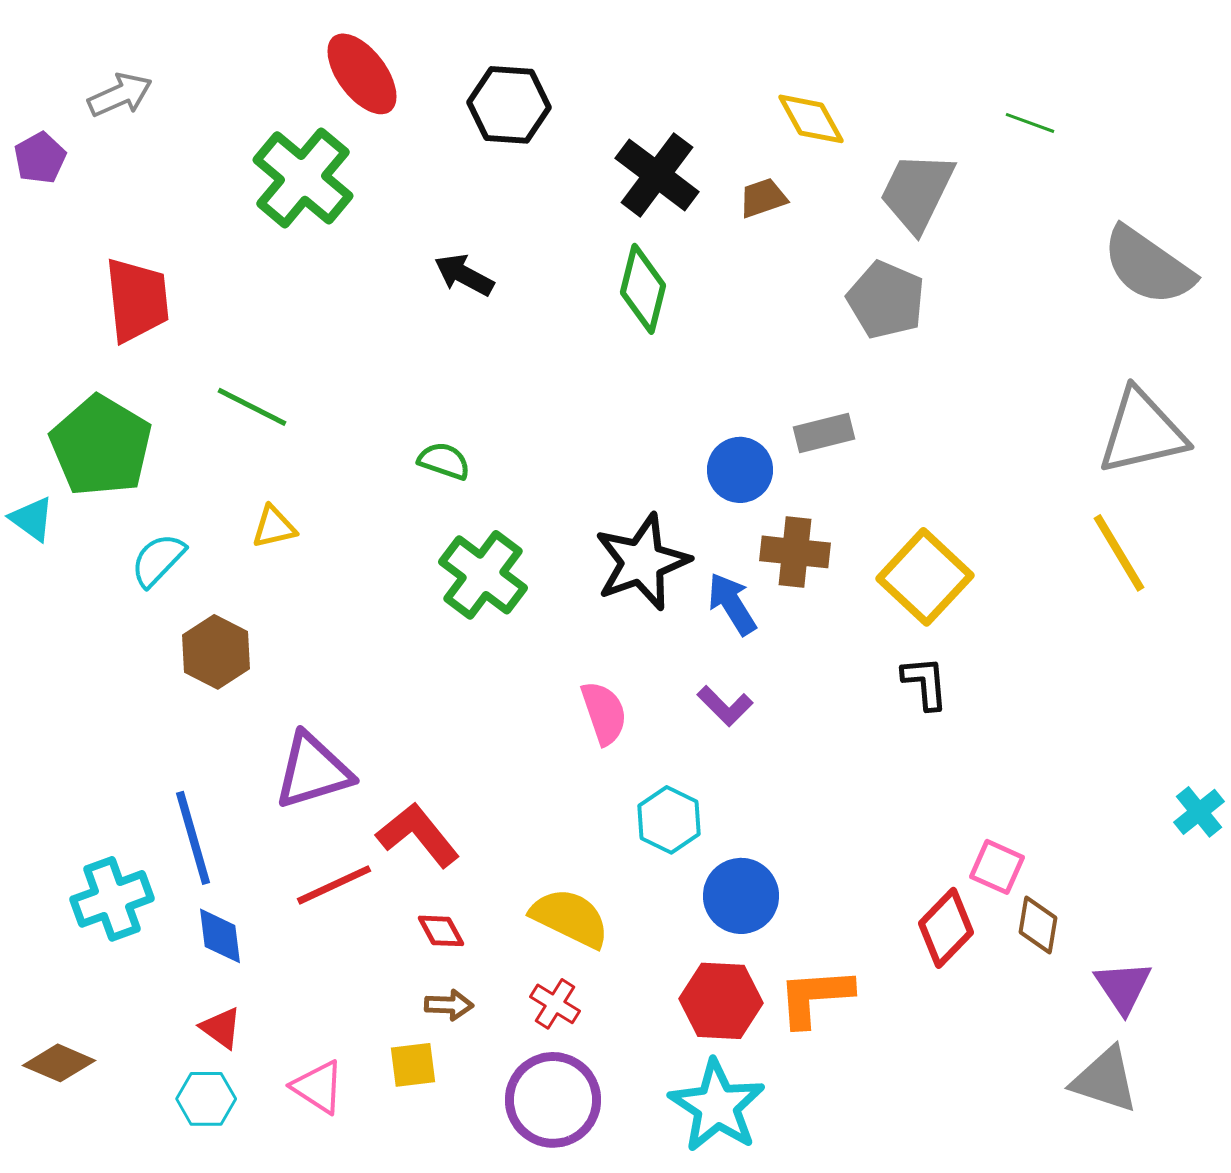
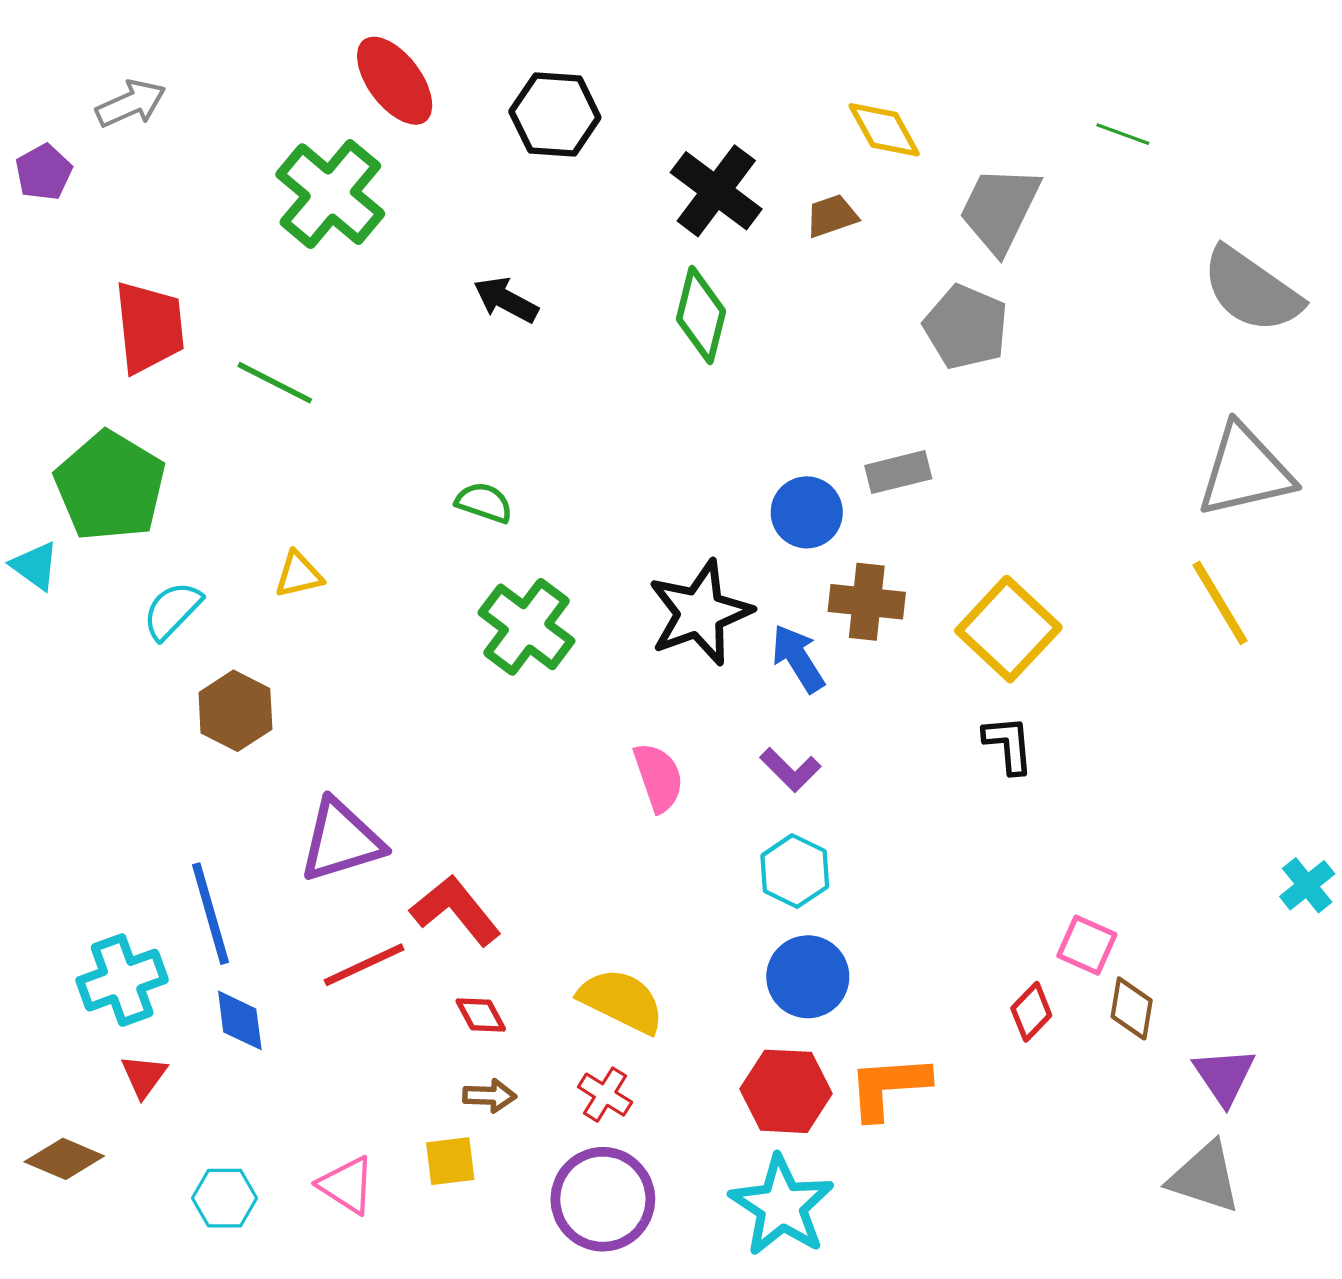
green line: (252, 407) -> (275, 383), moved
cyan hexagon: (669, 820) -> (795, 871), moved
red diamond: (946, 928) -> (1031, 1012), size x0.7
red triangle: (221, 1028) -> (144, 1076), moved, turned 30

